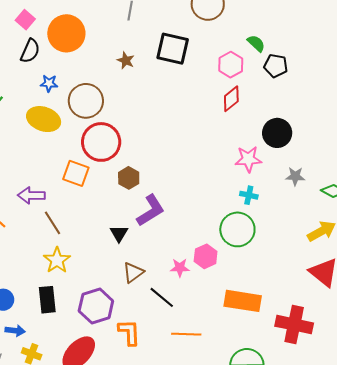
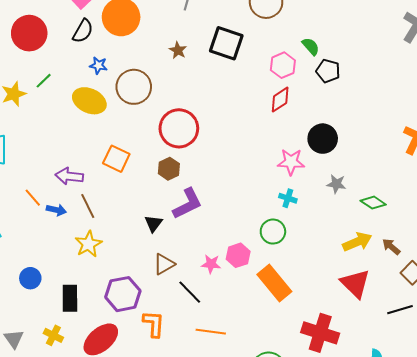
red circle: (101, 142) -> (179, 128), moved
green circle: (237, 229) -> (273, 232), size x0.7
black rectangle: (47, 300) -> (70, 298), moved
orange rectangle: (243, 301) -> (274, 283), moved, turned 36
blue arrow: (15, 331) -> (56, 210), moved

